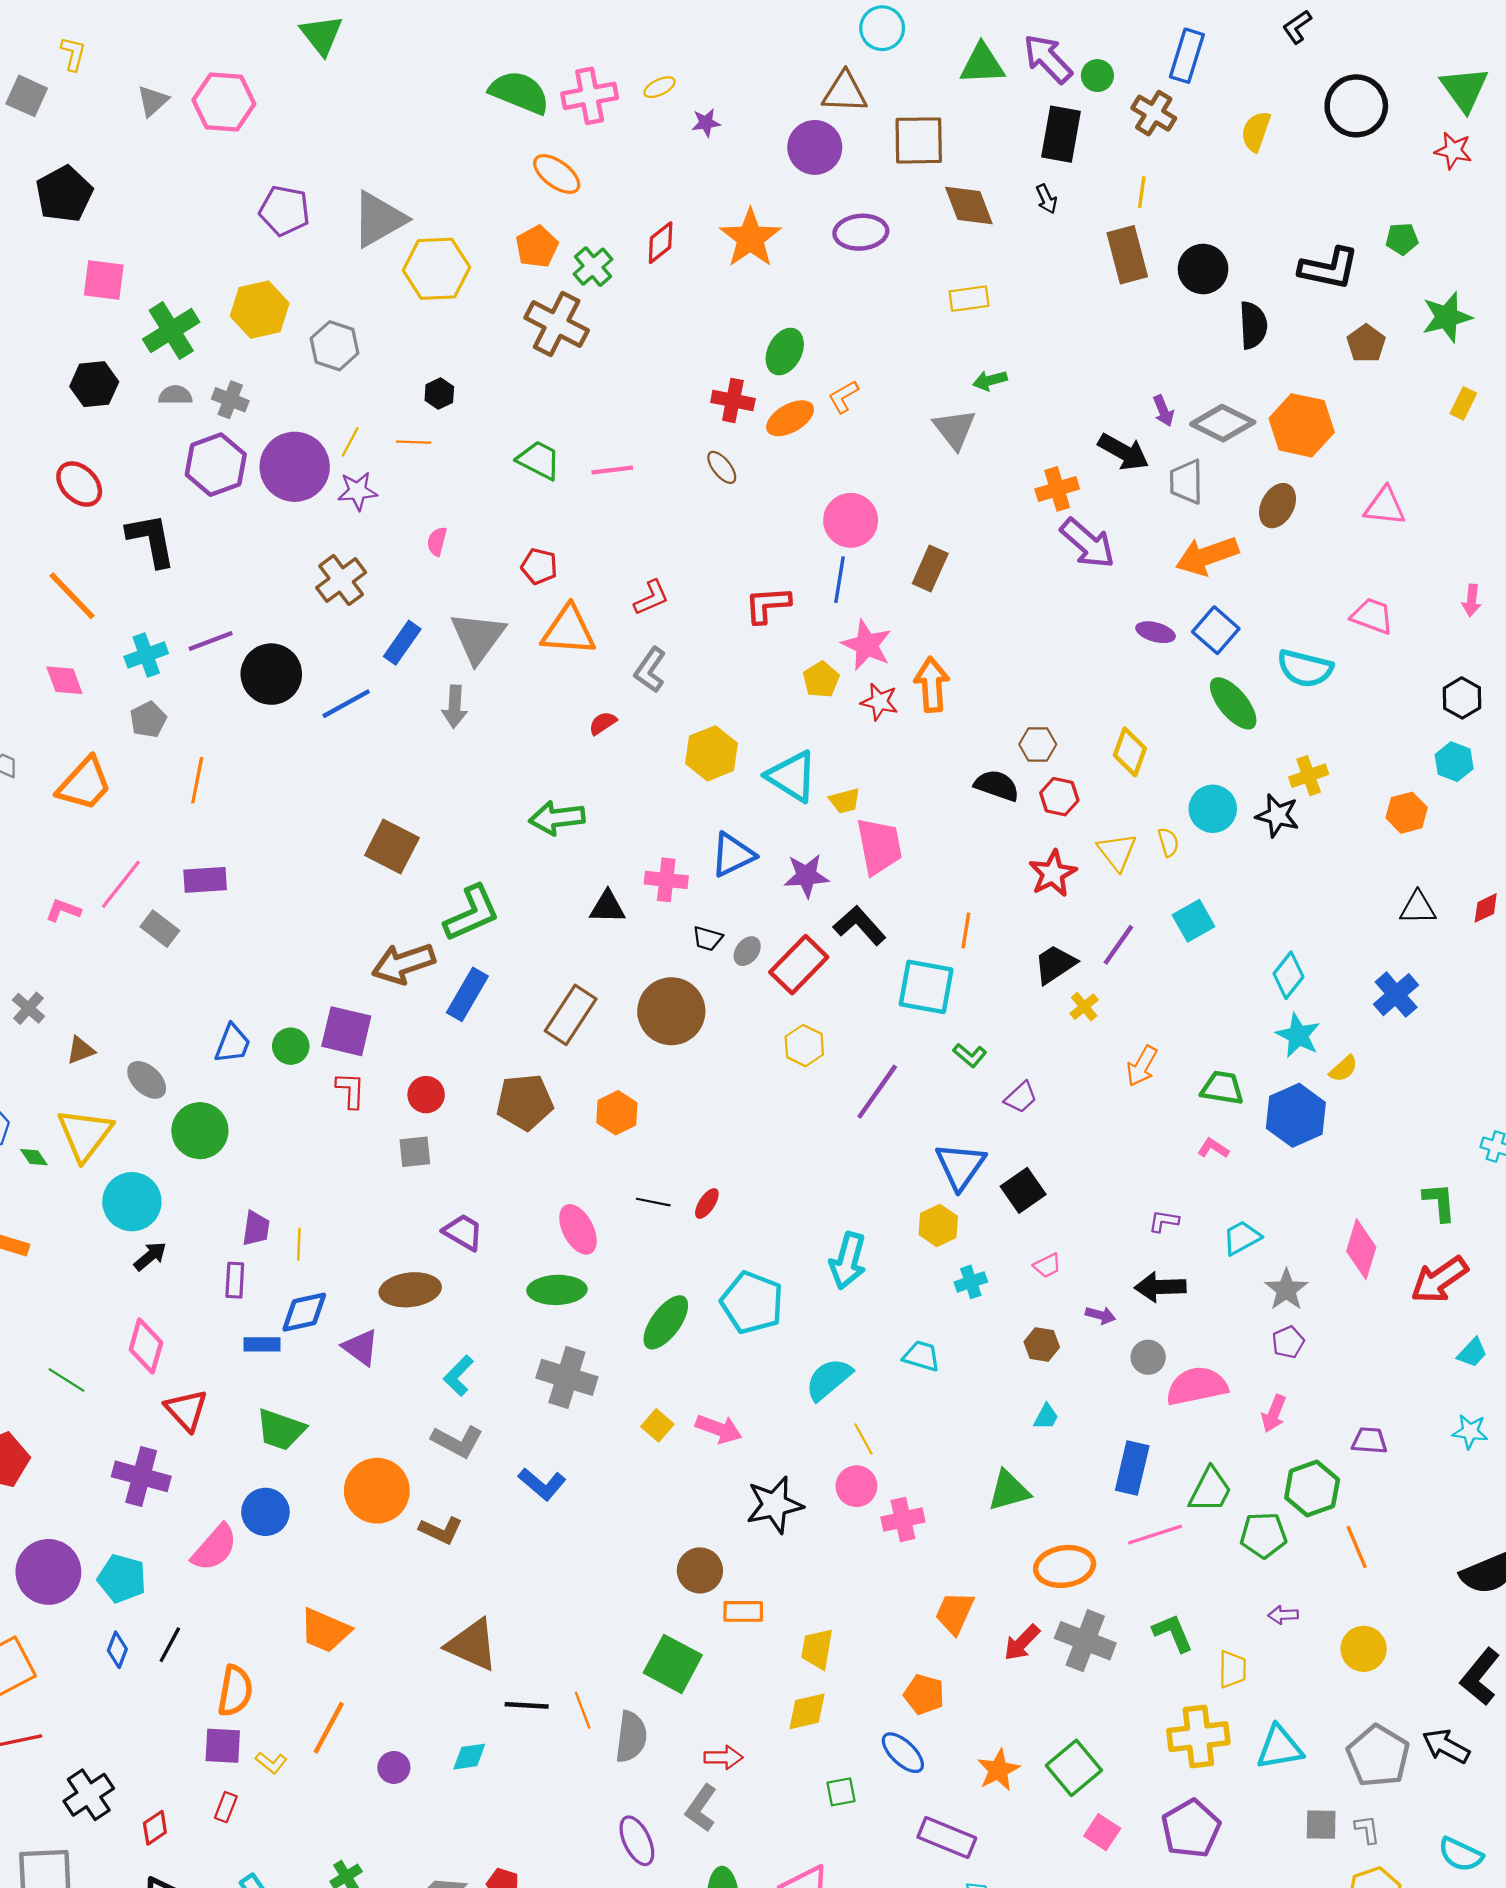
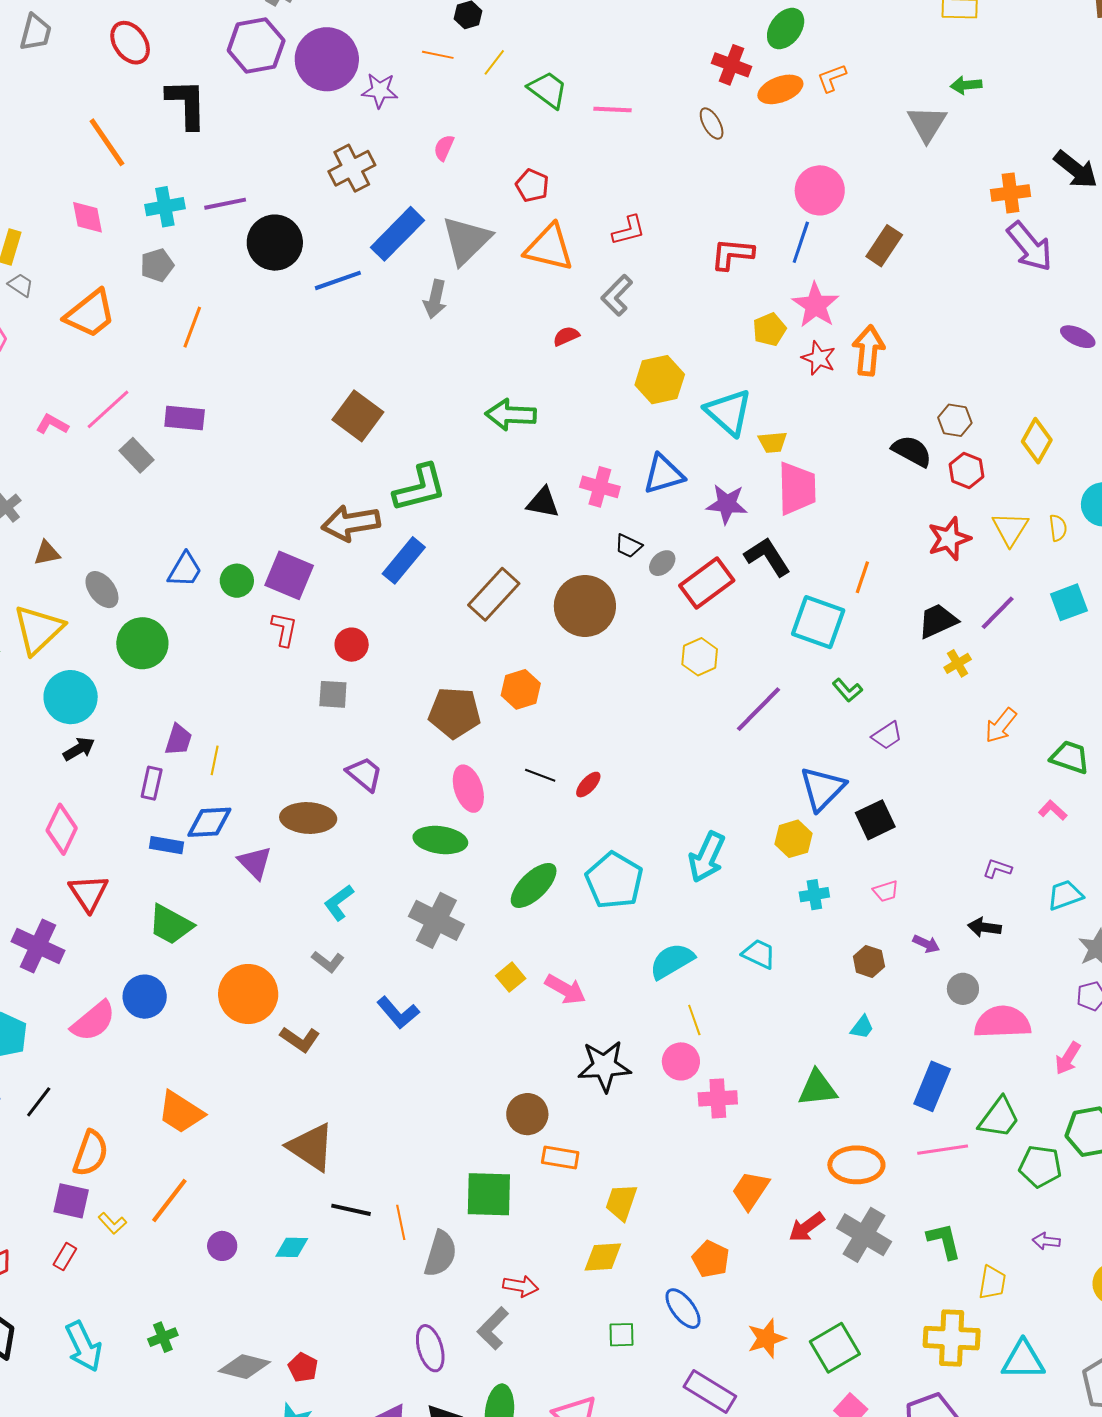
yellow line: (350, 442) -> (494, 62), moved
blue rectangle: (402, 643) -> (398, 234), size x1.4
brown pentagon: (525, 1102) -> (455, 713), moved
black arrow: (1160, 1287) -> (984, 927), size x0.7
gray L-shape: (457, 1441) -> (328, 962), size x0.7
green square: (673, 1664) -> (489, 1194), turned -36

